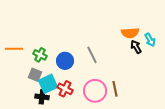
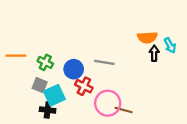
black arrow: (136, 47) -> (154, 53), turned 32
gray line: (92, 55) -> (104, 62), turned -54
red cross: (65, 89) -> (84, 86), moved
brown line: (115, 89) -> (124, 110), moved, turned -63

